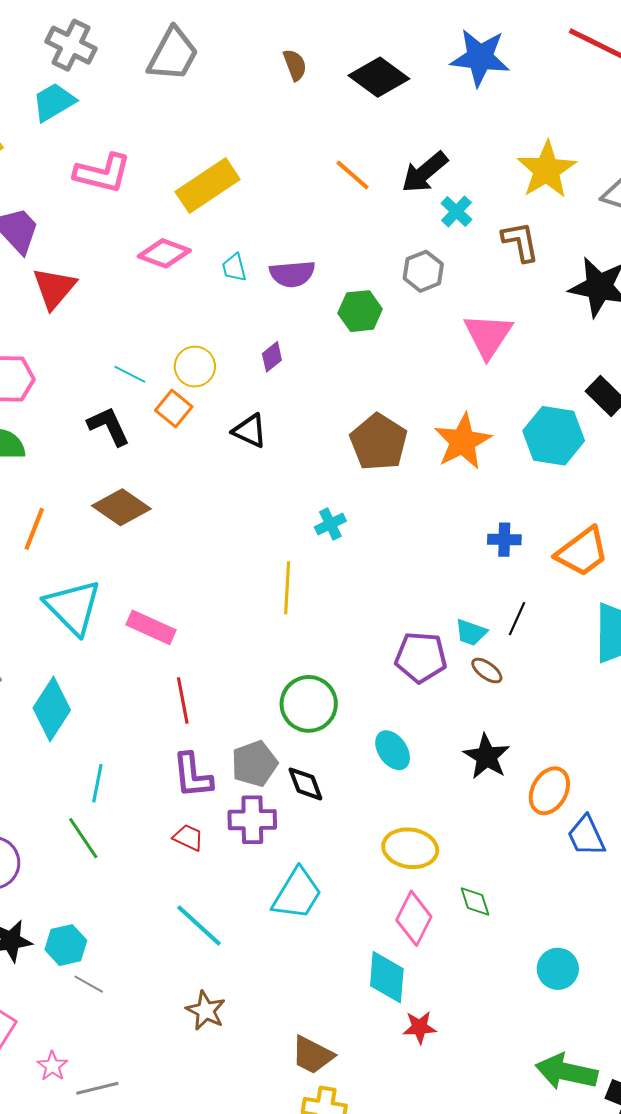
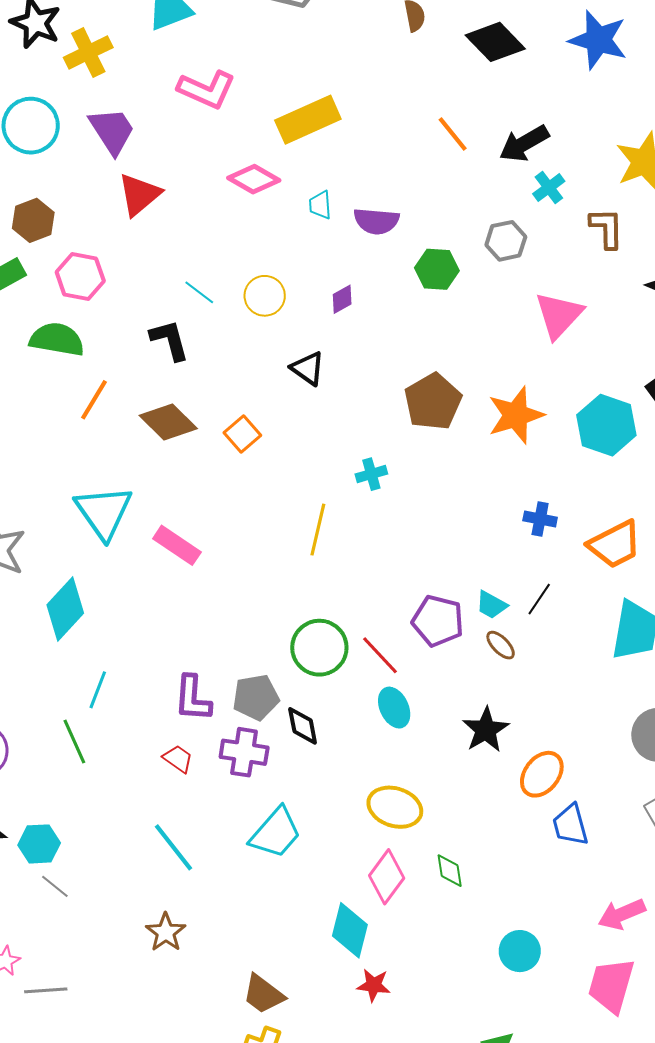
orange square: (174, 408) -> (242, 434), moved
orange line: (34, 529) -> (94, 400), moved
red line: (183, 700) -> (380, 655), moved, turned -42

